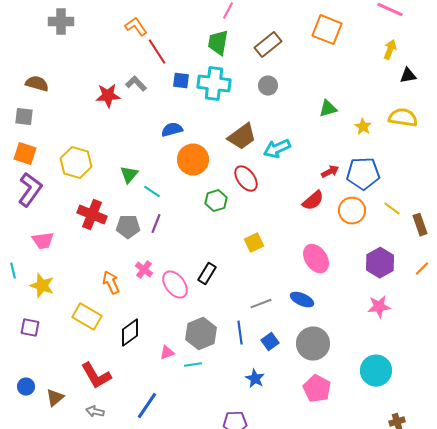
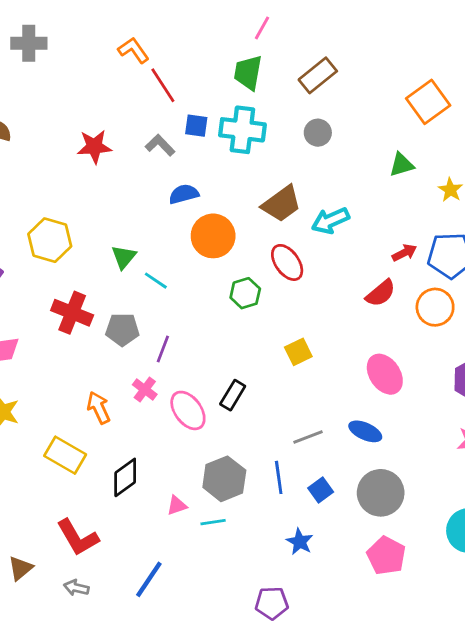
orange square: (327, 30) -> (428, 102), moved, turned 32
gray L-shape: (136, 84) -> (160, 145), moved
purple line: (156, 224) -> (163, 349), moved

